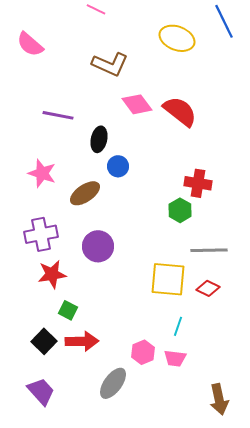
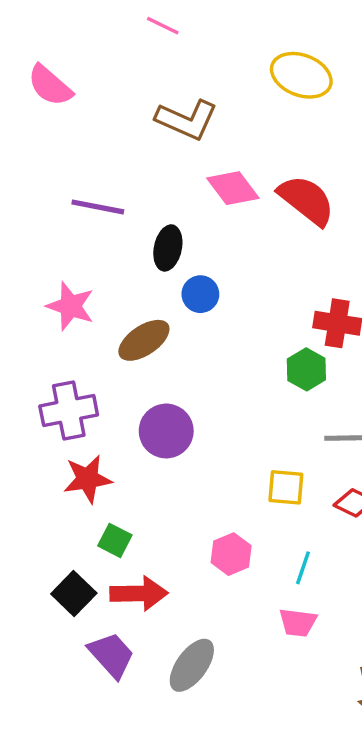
yellow square: (168, 279) -> (286, 487), size x0.6
pink hexagon: (143, 352) -> (231, 554), moved
purple trapezoid: (41, 391) -> (111, 655), moved

